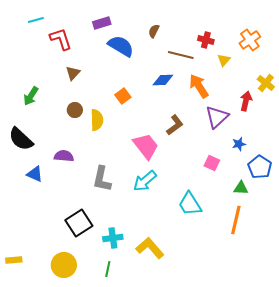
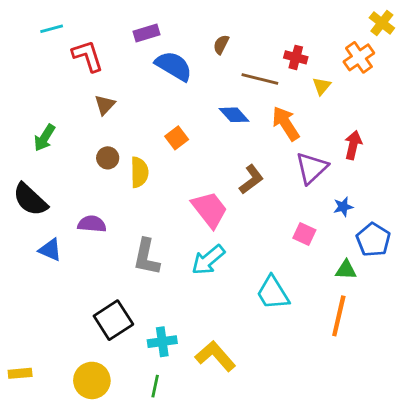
blue diamond: (163, 80) -> (234, 115), turned 50
yellow cross: (266, 83) -> (382, 23), moved

